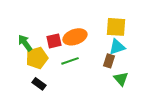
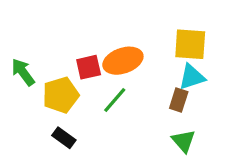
green arrow: (25, 43) -> (23, 72), moved
green line: (70, 61) -> (115, 100), turned -30
green triangle: (121, 79) -> (184, 141), moved

